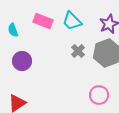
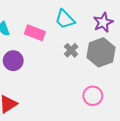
pink rectangle: (43, 21) -> (35, 33), moved

